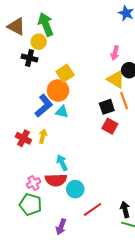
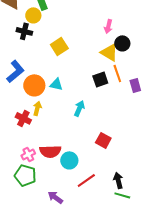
orange circle: (58, 91) -> (34, 85), moved
blue L-shape: (44, 106) -> (15, 71), moved
red square: (110, 126) -> (103, 140), moved
red cross: (23, 138) -> (23, 118), moved
cyan arrow: (62, 163) -> (79, 108), moved, turned 49
purple arrow: (61, 227) -> (55, 197), turned 105

